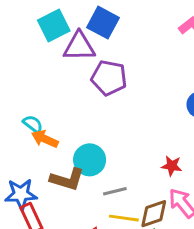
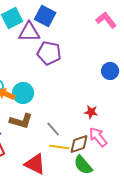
cyan circle: (90, 160) -> (23, 93), moved
gray line: (115, 191) -> (53, 129), turned 63

